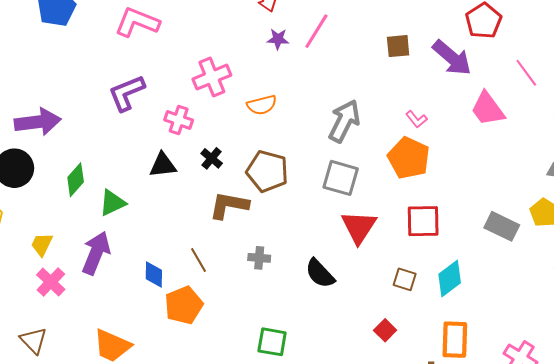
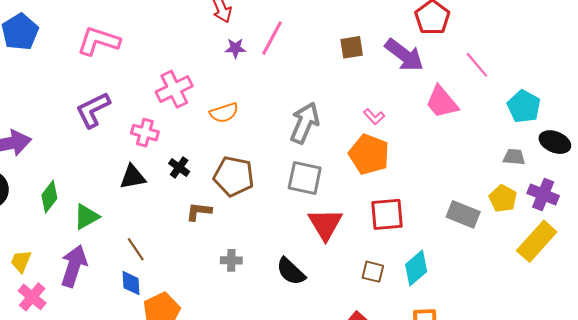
brown L-shape: (229, 205) -> (199, 212), size x0.7
brown line: (198, 260) -> (136, 249), moved

